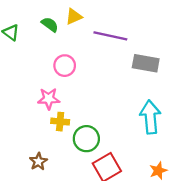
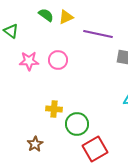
green semicircle: (50, 24) -> (46, 15), moved
pink star: (49, 99) -> (29, 61), moved

